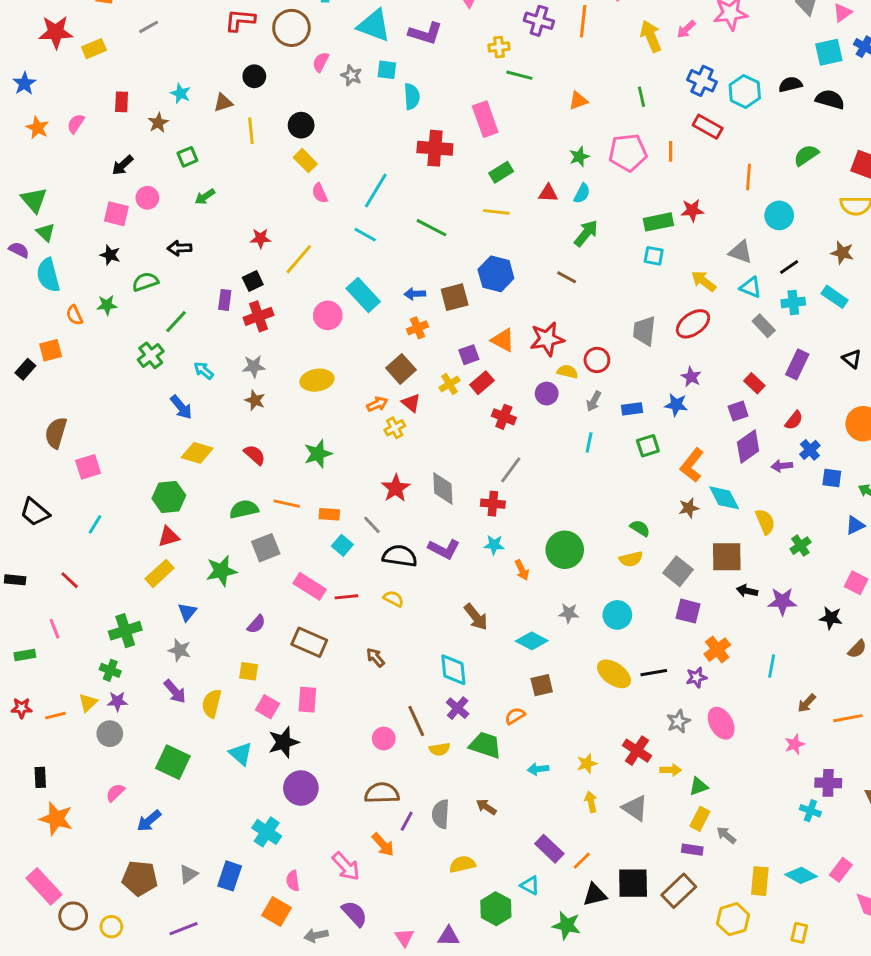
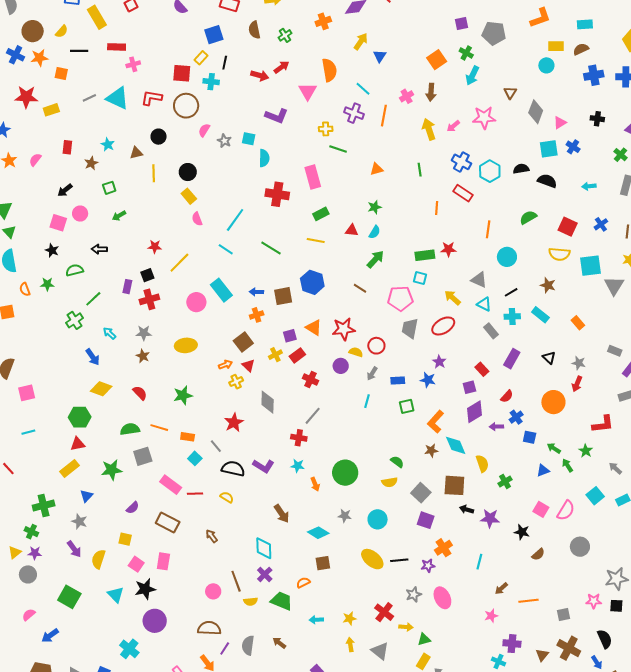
cyan triangle: (374, 26) -> (117, 98), moved
pink pentagon: (628, 153) -> (400, 298), moved
gray diamond: (443, 489) -> (268, 402), moved
cyan line: (95, 524) -> (28, 432), turned 40

